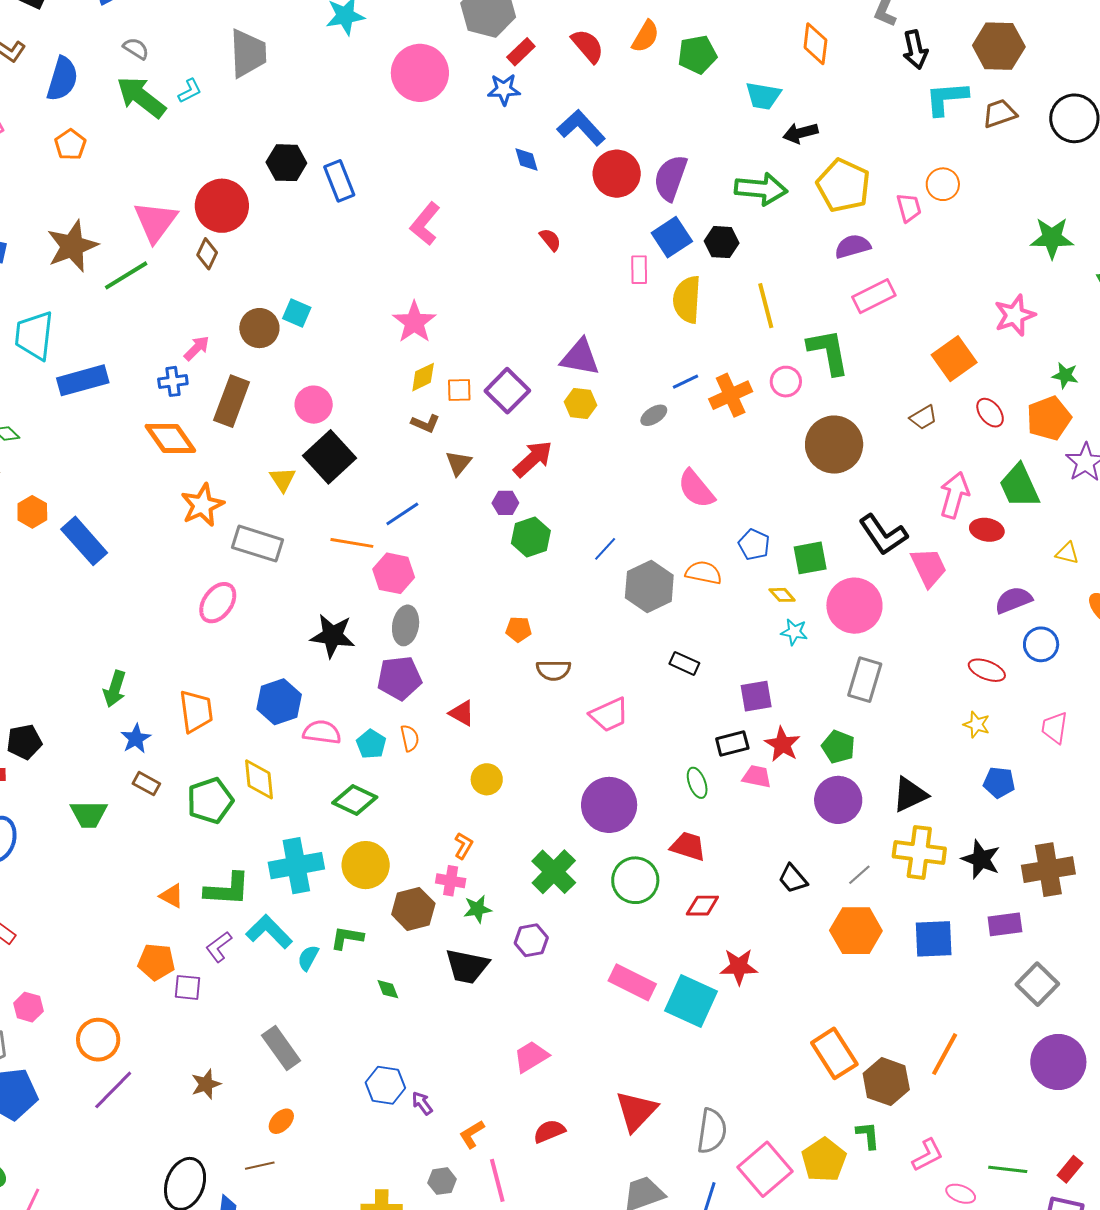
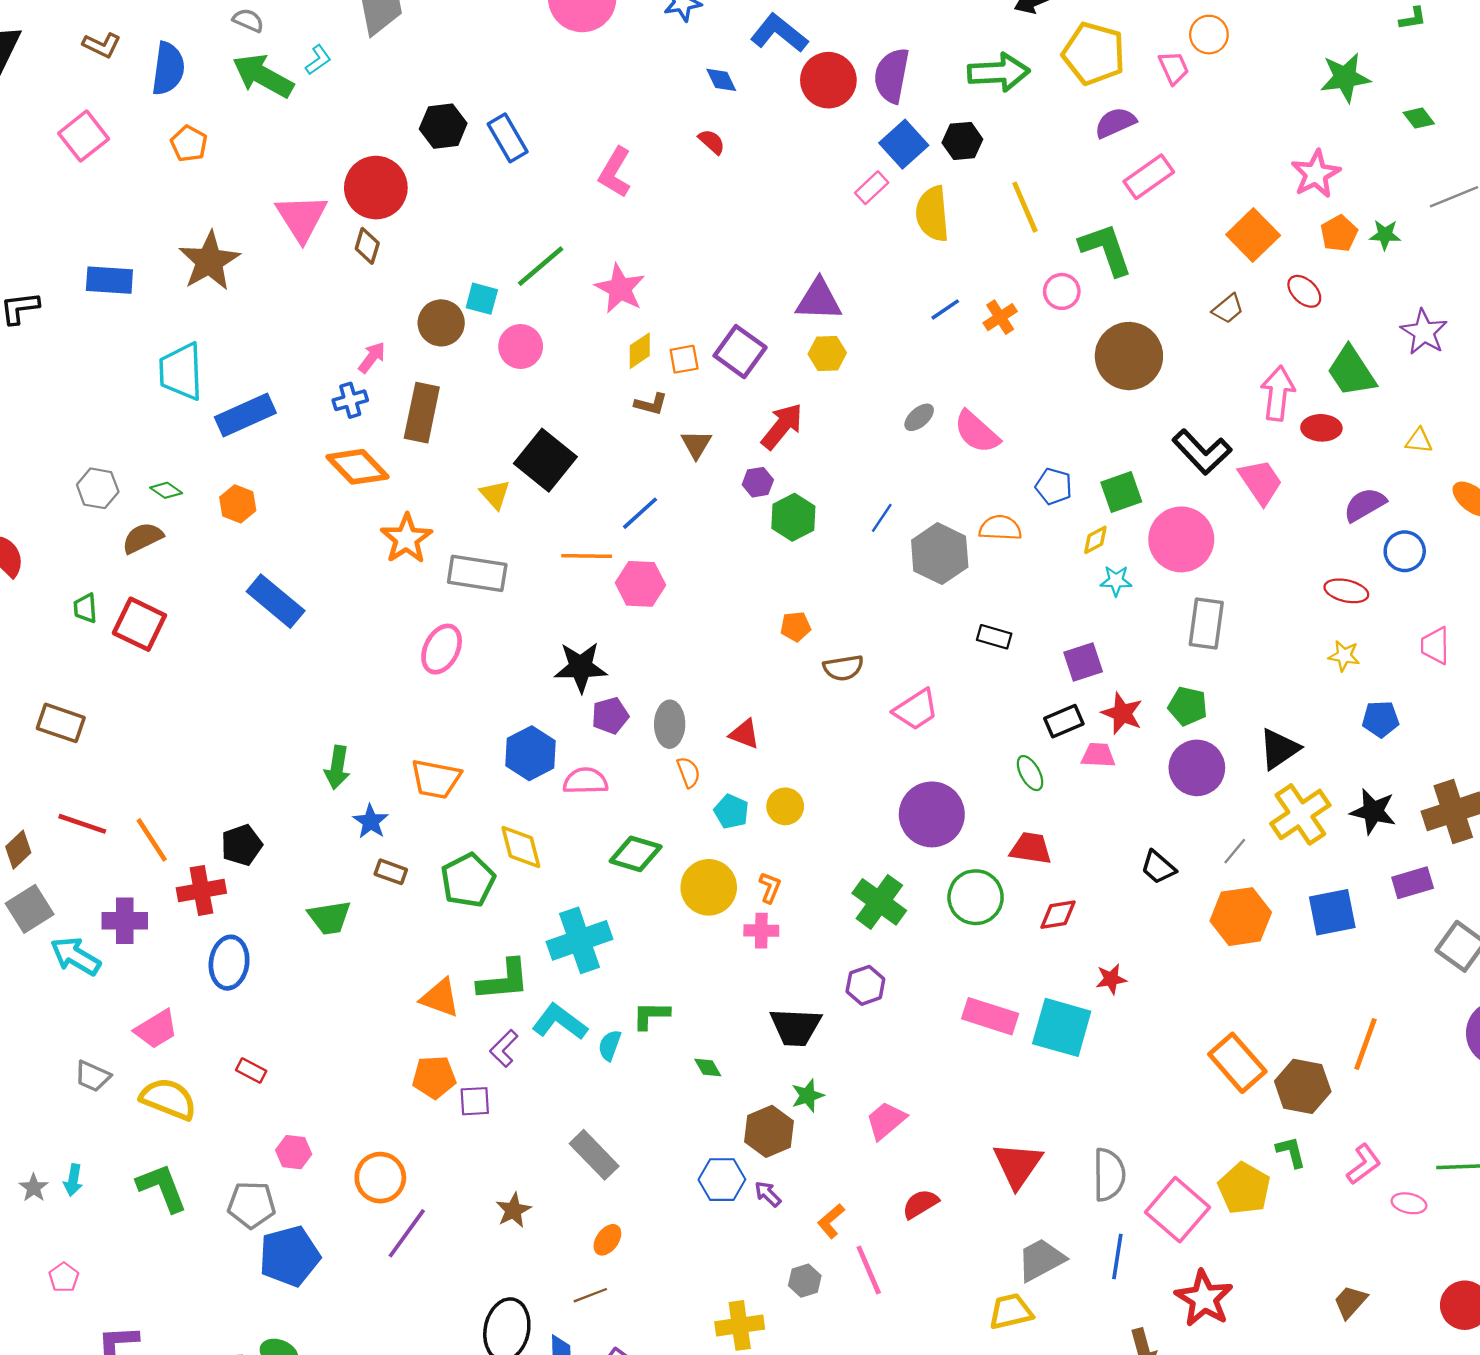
red semicircle: (550, 240) -> (712, 142), moved
pink rectangle: (639, 270) -> (872, 188), turned 56
green line: (126, 275) -> (541, 266), moved
orange cross: (731, 395) -> (1000, 317), size x0.7
pink circle: (314, 405) -> (521, 347), moved
gray ellipse: (654, 415) -> (919, 417), moved
orange pentagon: (1049, 418) -> (1339, 233), moved, size x0.7
orange hexagon: (32, 512) -> (238, 504), moved
yellow diamond: (782, 595) -> (1095, 540), turned -68
gray ellipse: (406, 625) -> (670, 724), moved
purple pentagon: (399, 678) -> (610, 716), moved, size x0.7
orange trapezoid: (196, 711) -> (436, 779), turned 117
cyan pentagon: (371, 744) -> (731, 811), moved
yellow cross: (919, 852) -> (1300, 814), turned -33
yellow circle: (366, 865) -> (709, 887), moved
orange triangle: (172, 896) -> (440, 998), size x1.4
brown hexagon: (413, 909) -> (769, 1131), moved
green star: (478, 909) -> (808, 1096), moved
red star: (739, 967) -> (1111, 979), size x0.7

